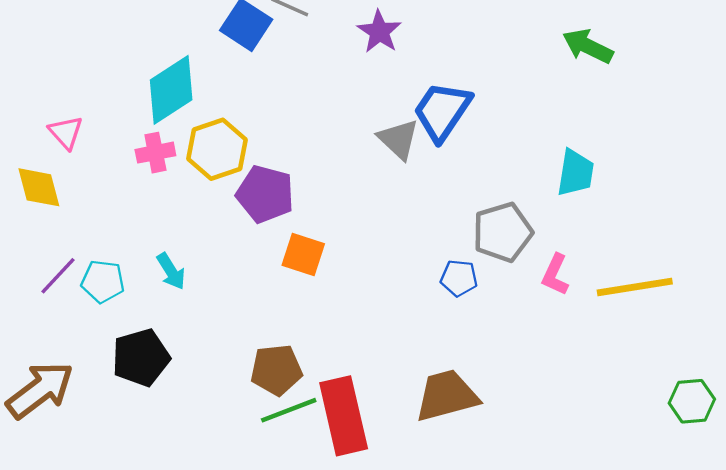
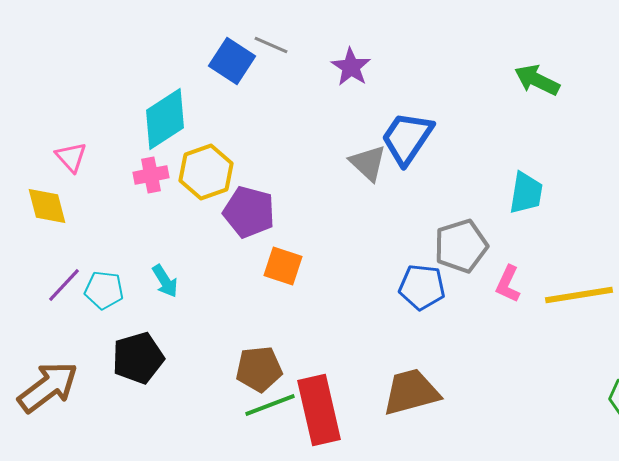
blue pentagon: (459, 278) -> (422, 287), size x1.4

